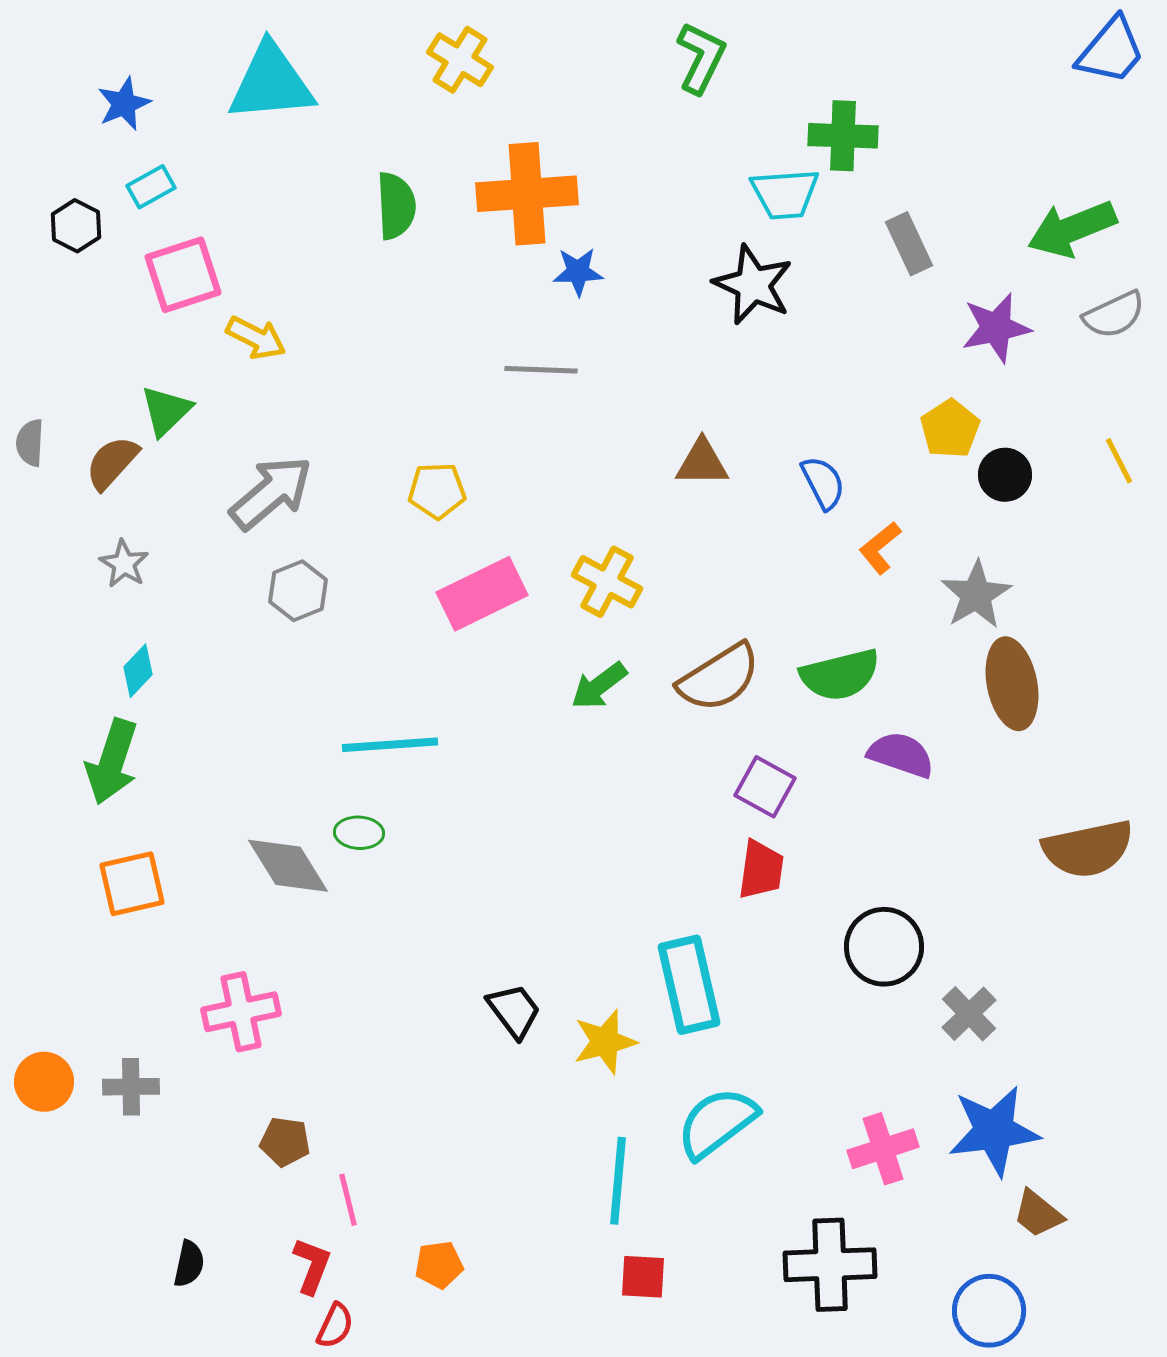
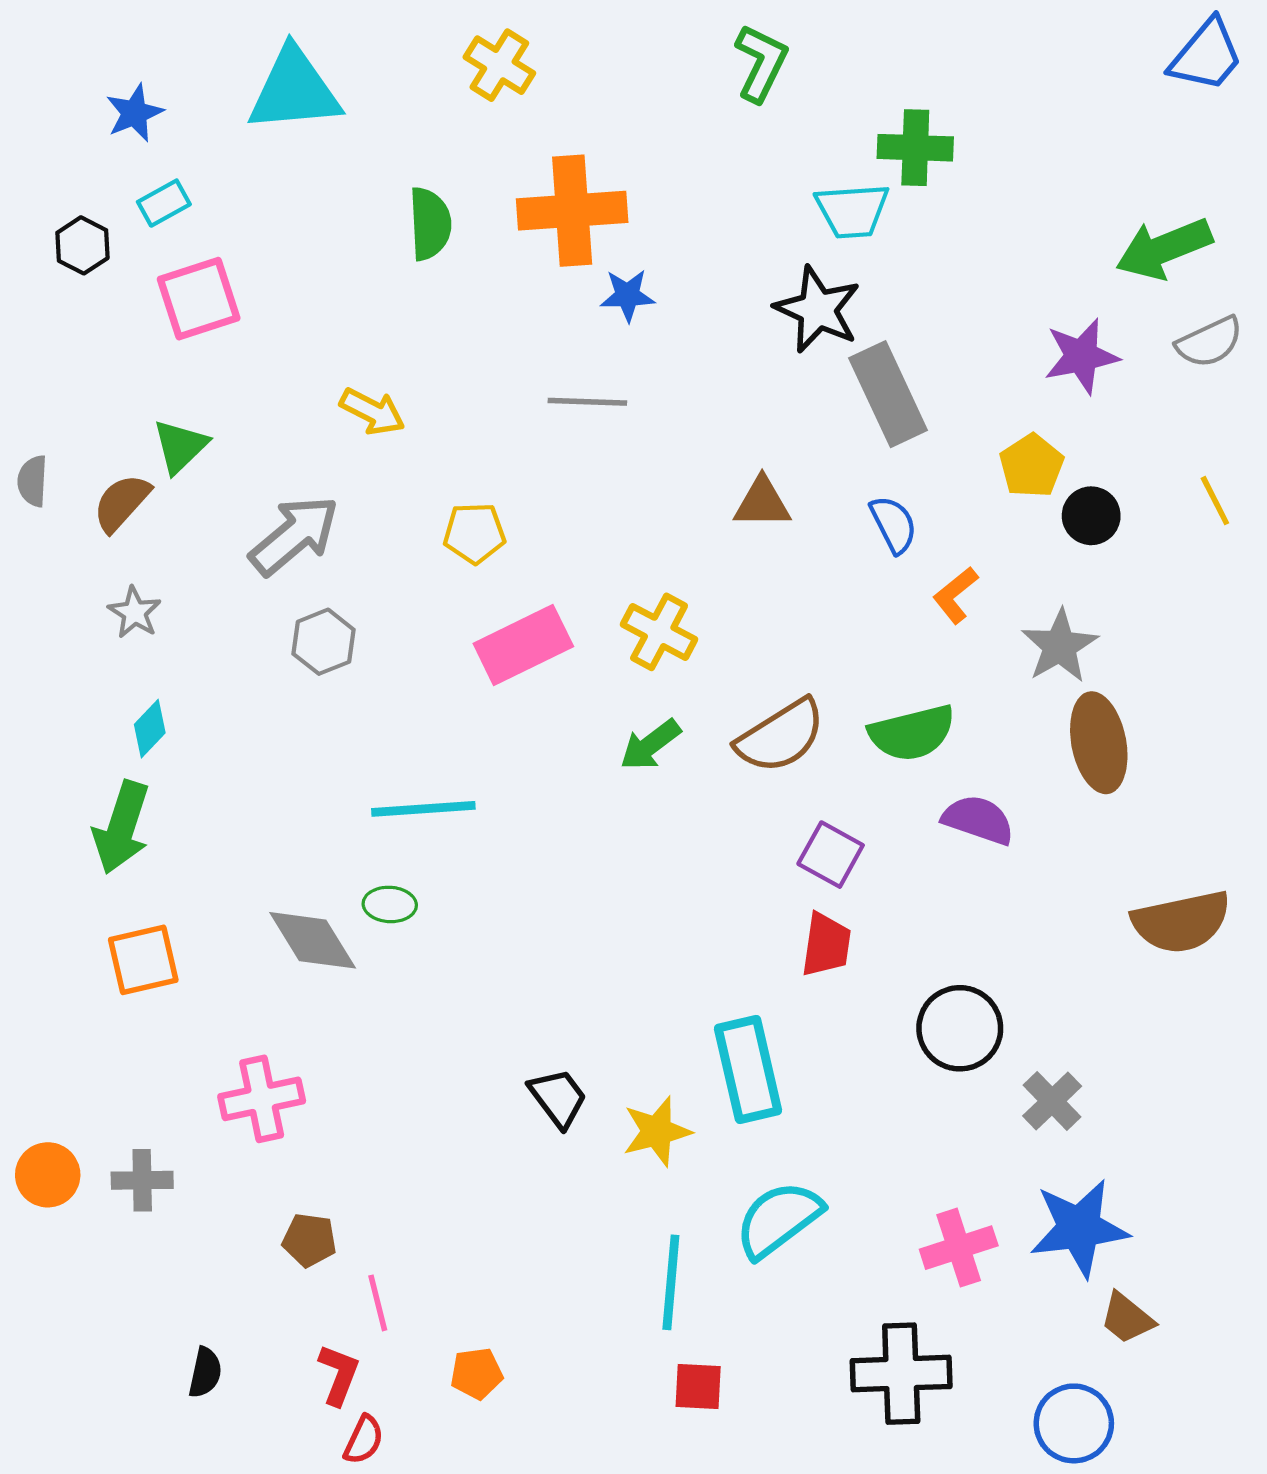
gray rectangle: (909, 244) -> (888, 394), moved, size x1.5
yellow arrow: (256, 338) -> (372, 412), moved

